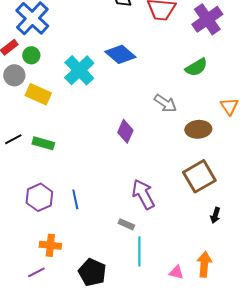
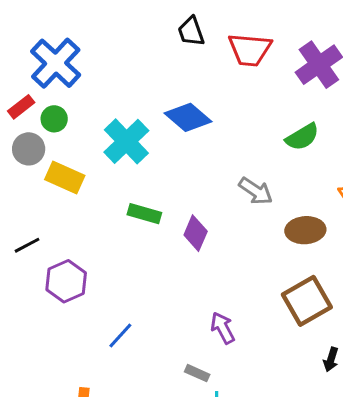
green rectangle: (43, 143) -> (144, 214), moved
purple arrow: (143, 194) -> (223, 328), size x0.7
purple hexagon: (39, 197) -> (66, 281), moved
blue line: (75, 199) -> (120, 335), turned 54

